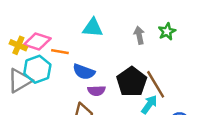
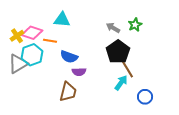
cyan triangle: (93, 28) -> (62, 20), moved
gray arrow: (139, 35) -> (113, 28), turned -48
yellow cross: (18, 45) -> (17, 36), turned 32
black pentagon: (132, 82) -> (118, 52), moved

